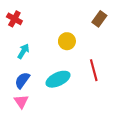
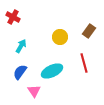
brown rectangle: (99, 19) -> (89, 31), moved
pink triangle: (21, 101) -> (34, 91), moved

